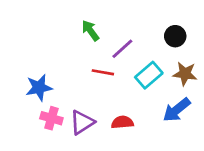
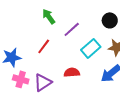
red line: (103, 72) -> (44, 46), moved, turned -63
red semicircle: (122, 122) -> (72, 72), moved

